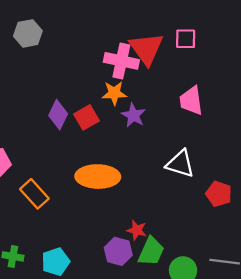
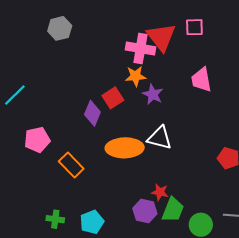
purple diamond: (58, 115) -> (92, 113), moved
white triangle: (180, 164) -> (160, 138), moved

